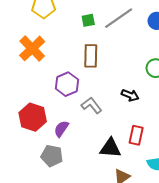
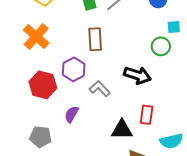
black arrow: (130, 95) -> (137, 75), size x1.5
red hexagon: (33, 117) -> (43, 85), moved
gray pentagon: (52, 156) -> (40, 137), moved

